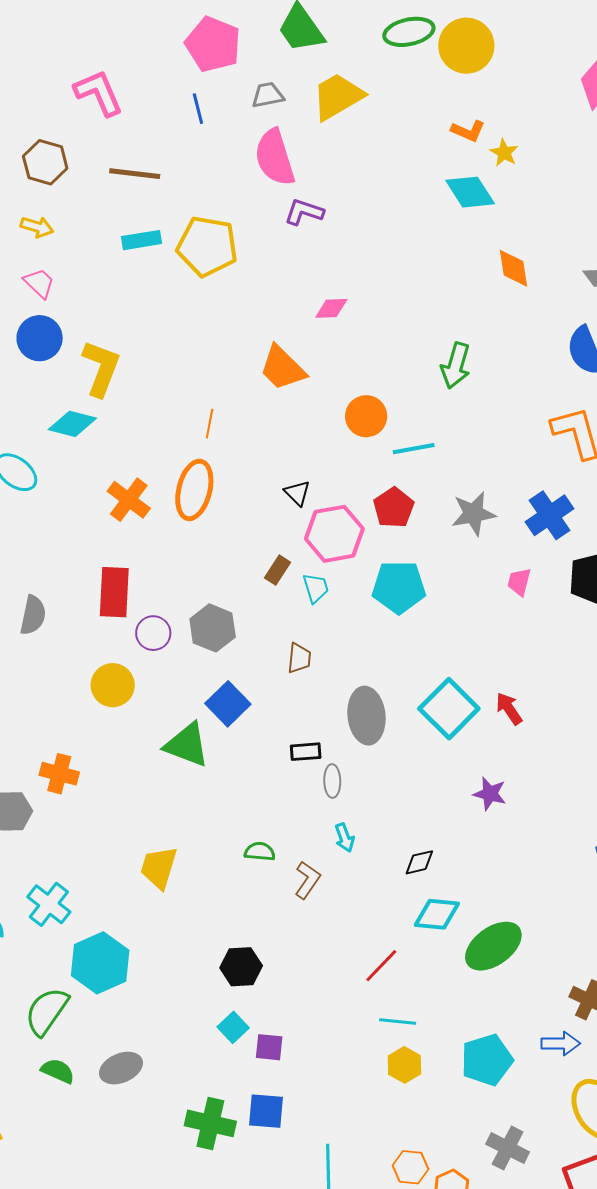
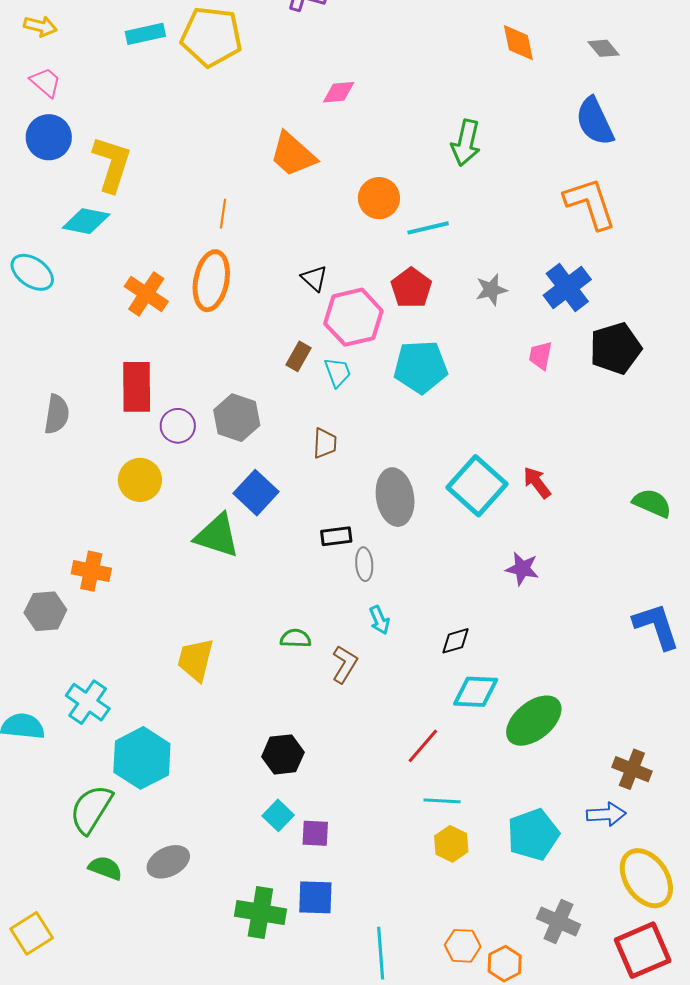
gray star: (473, 514) -> (491, 290), size x0.7

